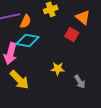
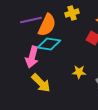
orange semicircle: (25, 21) -> (47, 25), size x1.6

